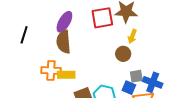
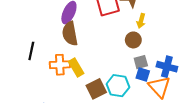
black line: (24, 35) -> (31, 51), moved
yellow rectangle: (66, 75) -> (76, 68), turned 66
gray square: (136, 76) -> (141, 62), moved

